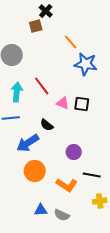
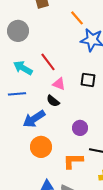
cyan arrow: (17, 92) -> (23, 68), turned -66
pink triangle: (63, 103) -> (59, 84), moved
orange L-shape: (67, 185) -> (73, 161), turned 145

